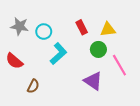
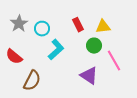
gray star: (20, 26) -> (19, 24), turned 30
brown semicircle: (33, 86) -> (32, 81), size x1.5

